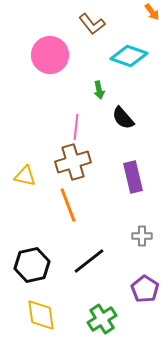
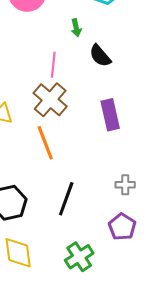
brown cross: (73, 162) -> (50, 100), turned -32
gray cross: (142, 236) -> (125, 185), moved
black line: (89, 261) -> (66, 199), turned -32

